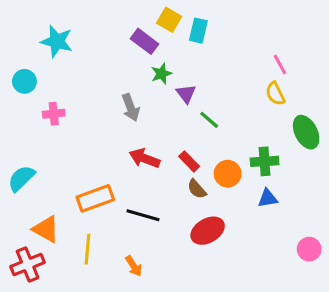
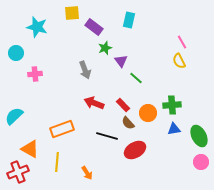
yellow square: (169, 20) -> (72, 13), moved, turned -35
green ellipse: (306, 132) -> (199, 136), moved
black line: (143, 215) -> (107, 136), moved

